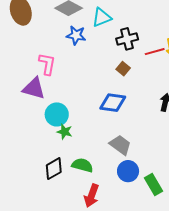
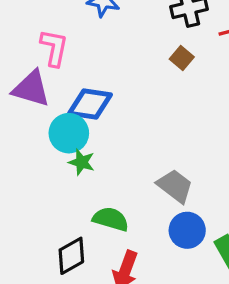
blue diamond: (113, 103) -> (90, 104), moved
black diamond: (54, 169) -> (71, 256), moved

